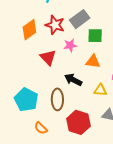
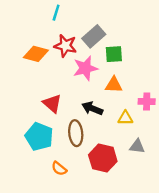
orange diamond: (29, 30) -> (36, 54), turned 55
pink star: (70, 45) -> (85, 68), size x1.5
red triangle: (48, 57) -> (52, 104), moved

